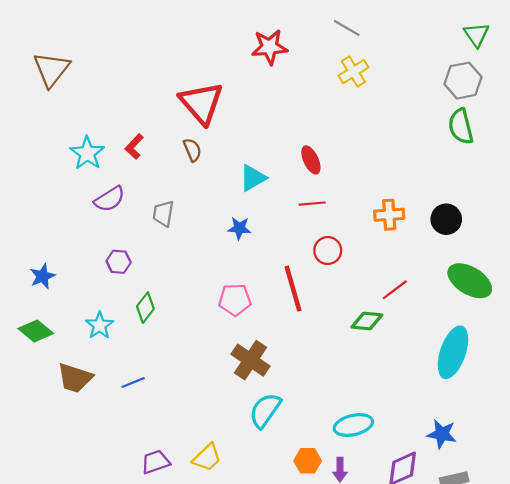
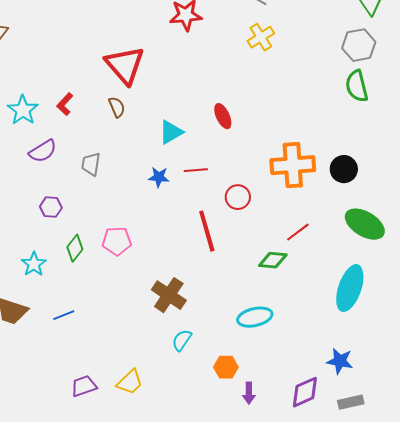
red line: (312, 204) -> (196, 170), moved
orange cross: (389, 215) -> (293, 165), size x1.6
pink pentagon: (235, 300) -> (117, 241), moved
cyan semicircle: (265, 410) -> (182, 340), size x0.7
cyan ellipse: (353, 425) -> (255, 317), moved
orange hexagon: (308, 461) -> (226, 367), moved

